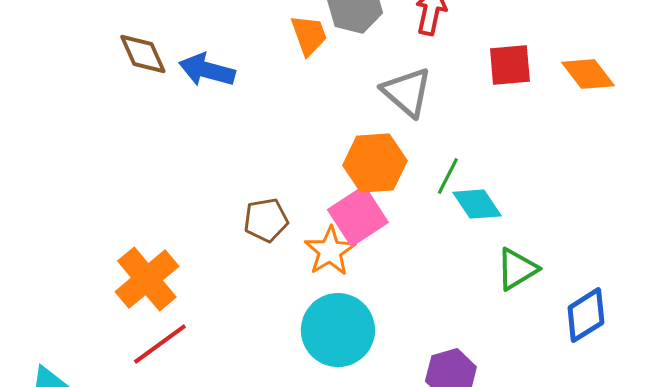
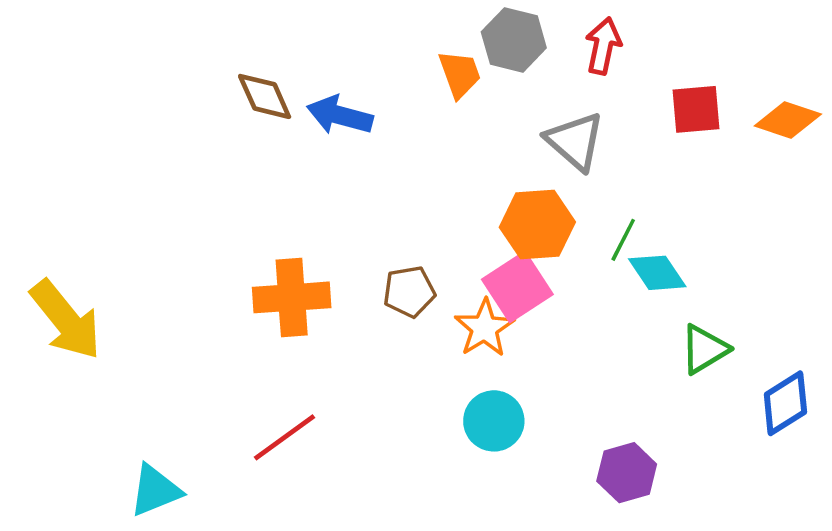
orange diamond: (588, 74) -> (788, 120), turned -34
orange cross: (147, 279) -> (292, 297), moved, turned 36
cyan circle: (338, 330) -> (494, 421), size x0.7

